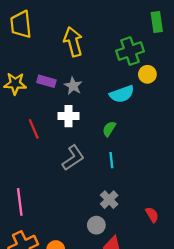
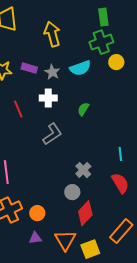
green rectangle: (157, 22) -> (103, 17), moved
cyan semicircle: (122, 94) -> (80, 68), moved
cyan line: (111, 160) -> (120, 154), moved
red semicircle: (152, 215) -> (120, 183), size x1.5

